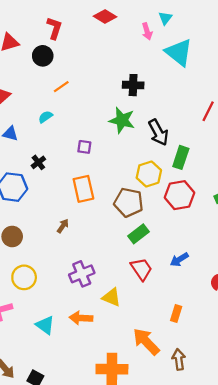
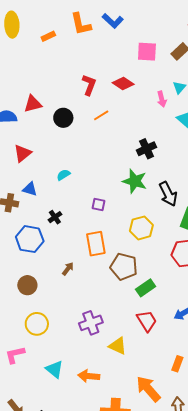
red L-shape: (54, 28) -> (89, 85), moved
black cross: (133, 85) -> (146, 149), turned -30
orange line: (61, 87) -> (101, 115), moved
yellow hexagon: (149, 174) -> (141, 228), moved
brown pentagon: (129, 202) -> (124, 267), moved
brown arrow: (63, 226) -> (68, 269), moved
orange arrow: (81, 318) -> (89, 376), moved

